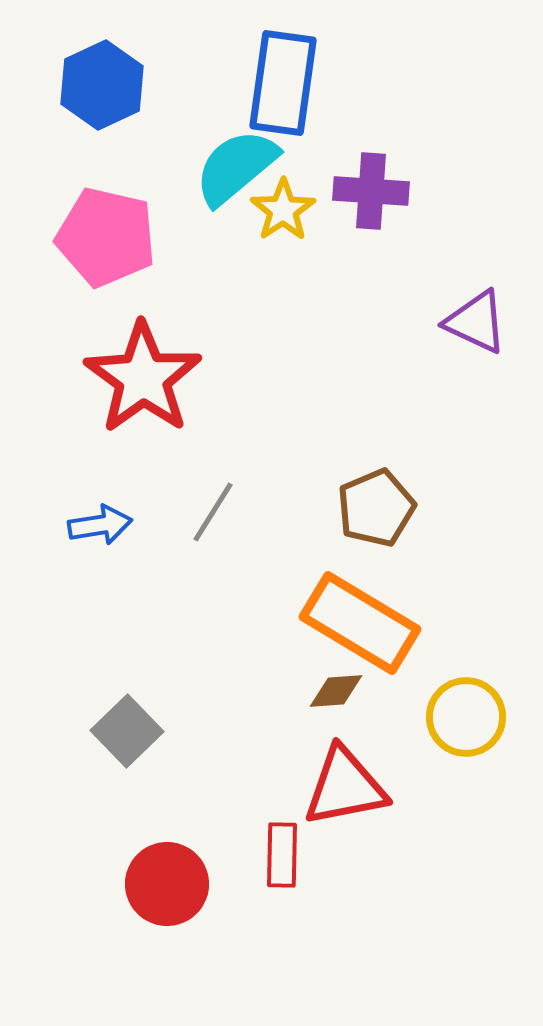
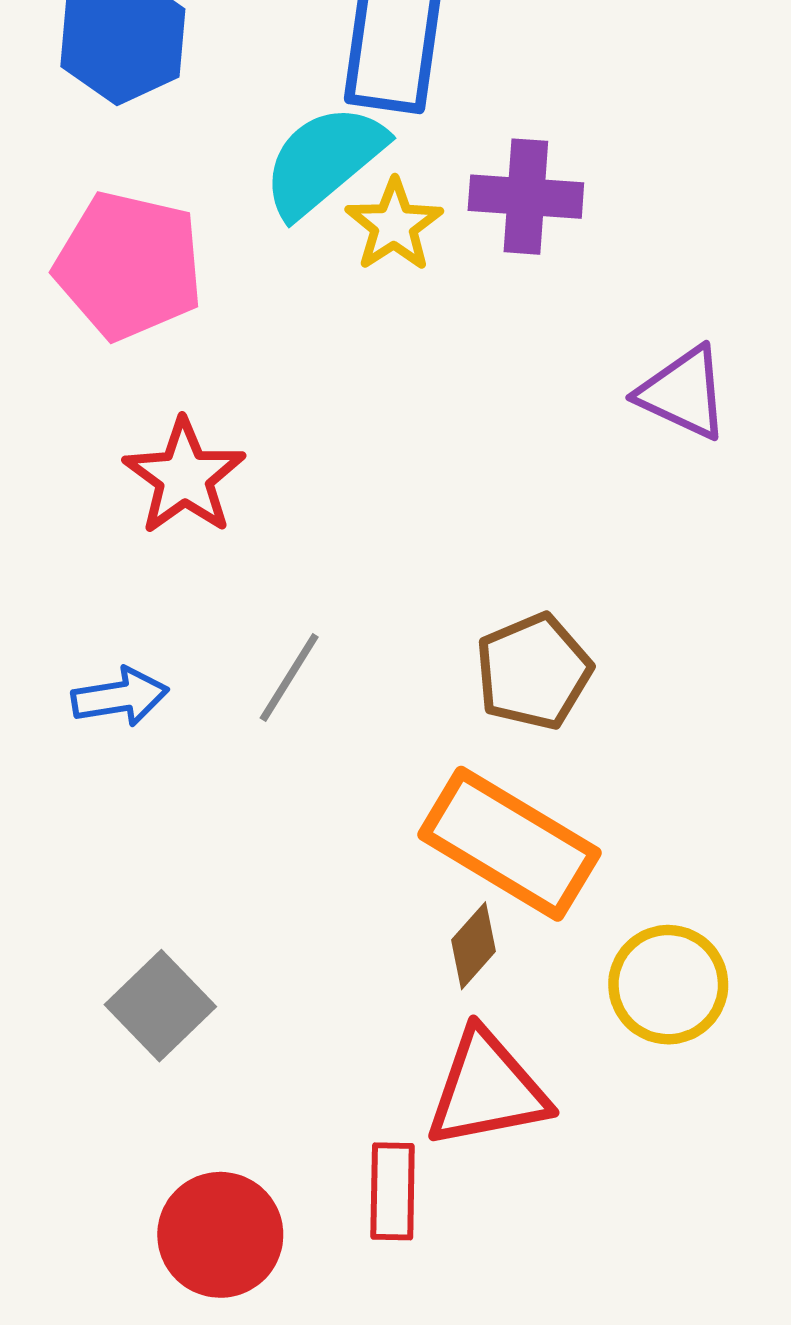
red star: (143, 378) -> (184, 477), size x0.7
brown diamond: (336, 691) -> (473, 946), turned -44

